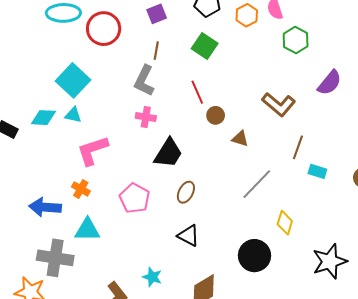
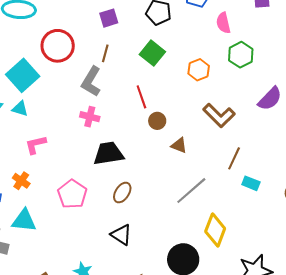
orange hexagon: (247, 15) -> (199, 70), moved
red circle: (104, 29) -> (58, 46), moved
pink L-shape: (93, 151) -> (36, 145), size x0.7
black trapezoid: (168, 153) -> (108, 153), turned -136
yellow diamond: (285, 223) -> (215, 230), size x1.4

